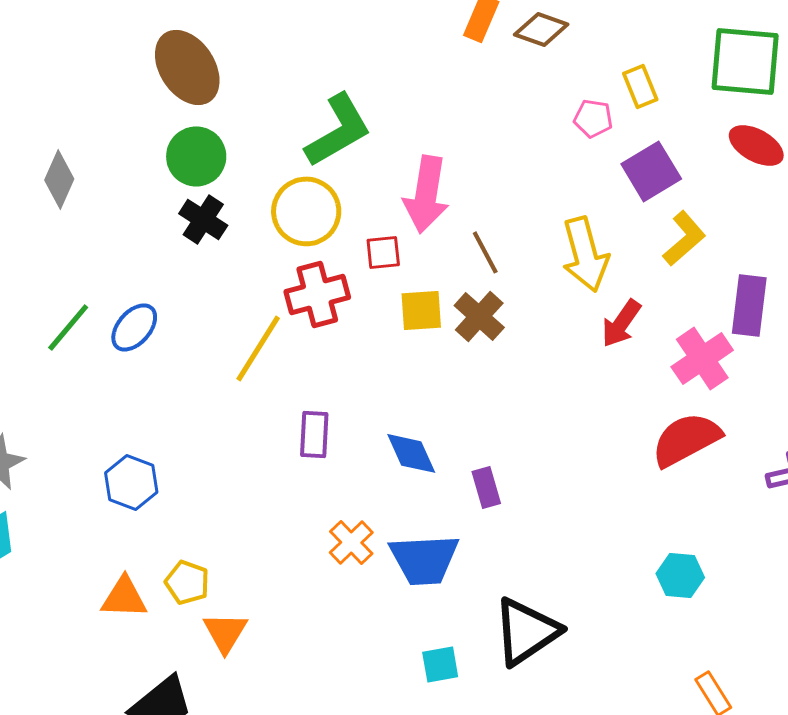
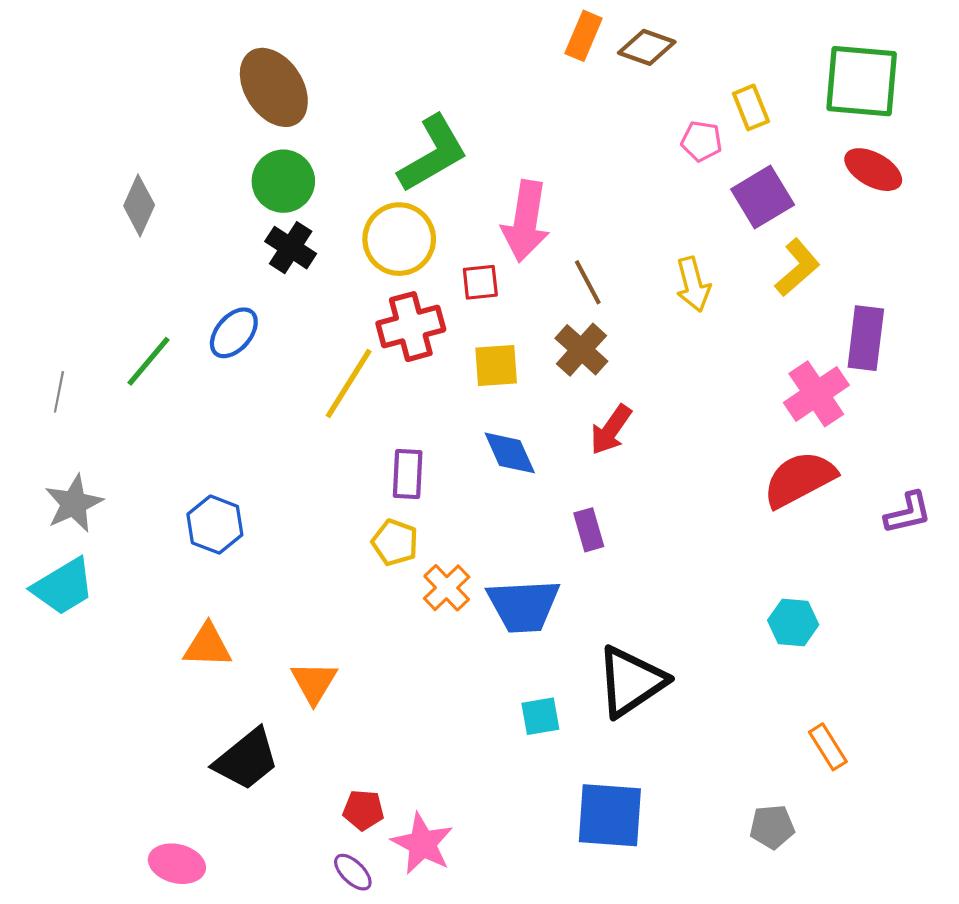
yellow arrow: (585, 254) -> (693, 284), size x0.7
yellow square: (421, 310) -> (496, 365), moved
red arrow: (621, 323) -> (611, 430), moved
blue ellipse: (134, 327) -> (234, 333), moved
blue diamond: (411, 453) -> (510, 453), moved
yellow pentagon: (187, 582) -> (395, 542), moved

